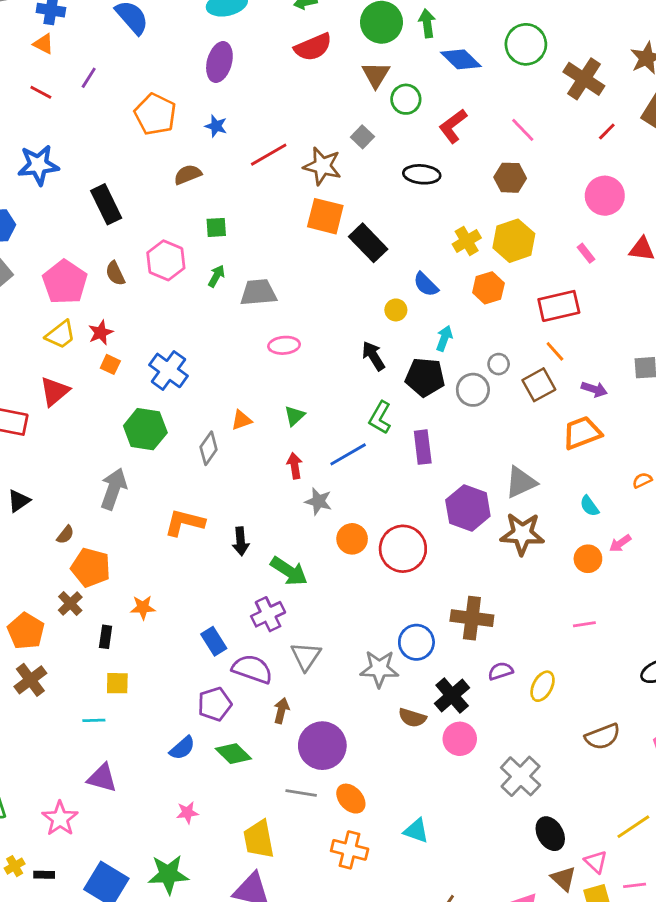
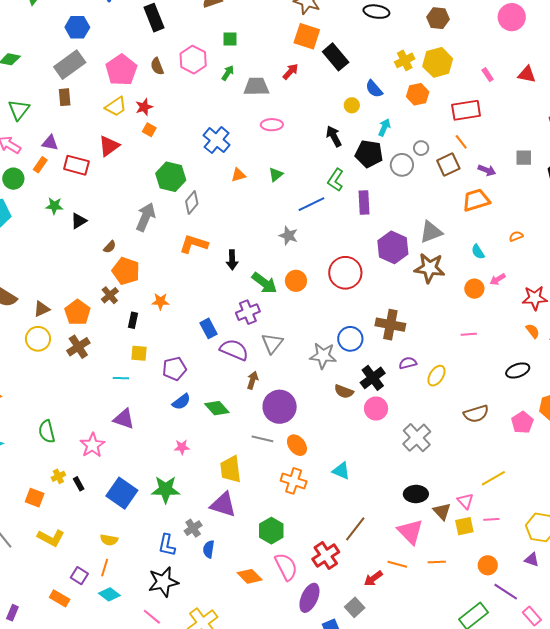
pink circle: (605, 196) -> (512, 17), moved
blue cross: (168, 370) -> (217, 140), moved
gray diamond: (209, 448) -> (192, 203), moved
red arrow: (295, 466) -> (290, 72), moved, turned 48
orange circle: (352, 539) -> (296, 281), moved
purple pentagon: (215, 704) -> (174, 369), moved
black ellipse: (550, 834) -> (416, 494), moved, turned -65
black rectangle: (44, 875) -> (79, 484), turned 56

